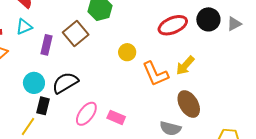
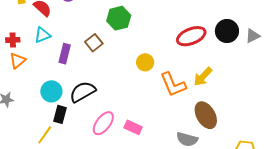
brown square: (76, 33) -> (94, 43), size x0.7

